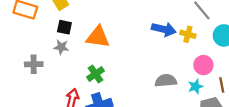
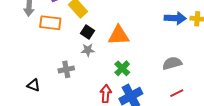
black square: (64, 27) -> (87, 32), turned 32
gray semicircle: (166, 81) -> (172, 63), moved

